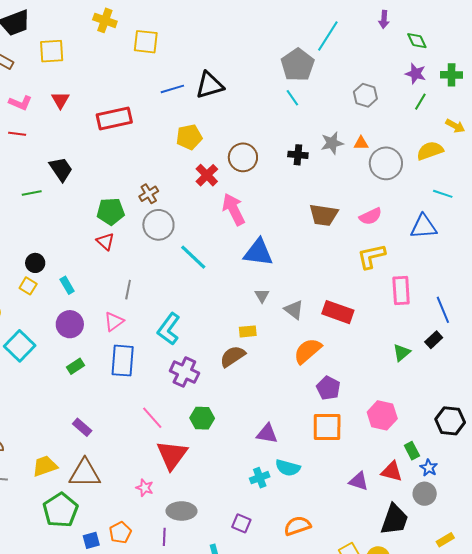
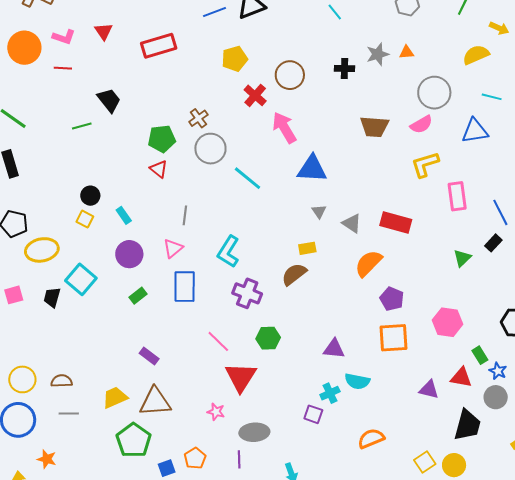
gray circle: (386, 163) -> (434, 93), moved
purple square: (241, 523) -> (313, 414), moved

